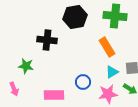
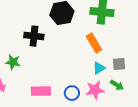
blue circle: (83, 82) -> (72, 93), moved

